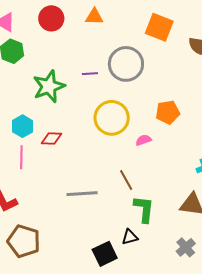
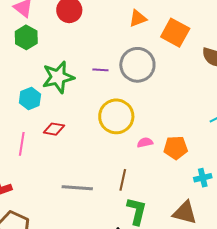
orange triangle: (94, 17) -> (138, 18), moved, turned -30
orange pentagon: (168, 112) -> (176, 148), moved
cyan hexagon: (23, 126) -> (30, 99), moved
brown line: (126, 180) -> (123, 180), turned 35

